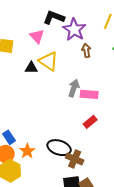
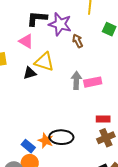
red rectangle: (90, 122) -> (103, 119), moved, turned 56
black ellipse: (59, 148) -> (61, 137), moved
orange star: (27, 151) -> (46, 140), moved
brown cross: (75, 159) -> (106, 138), moved, turned -30

